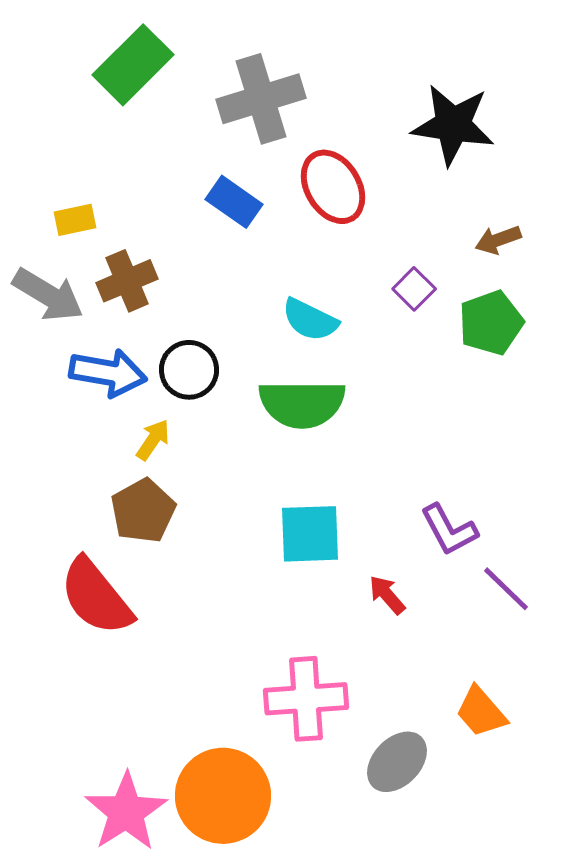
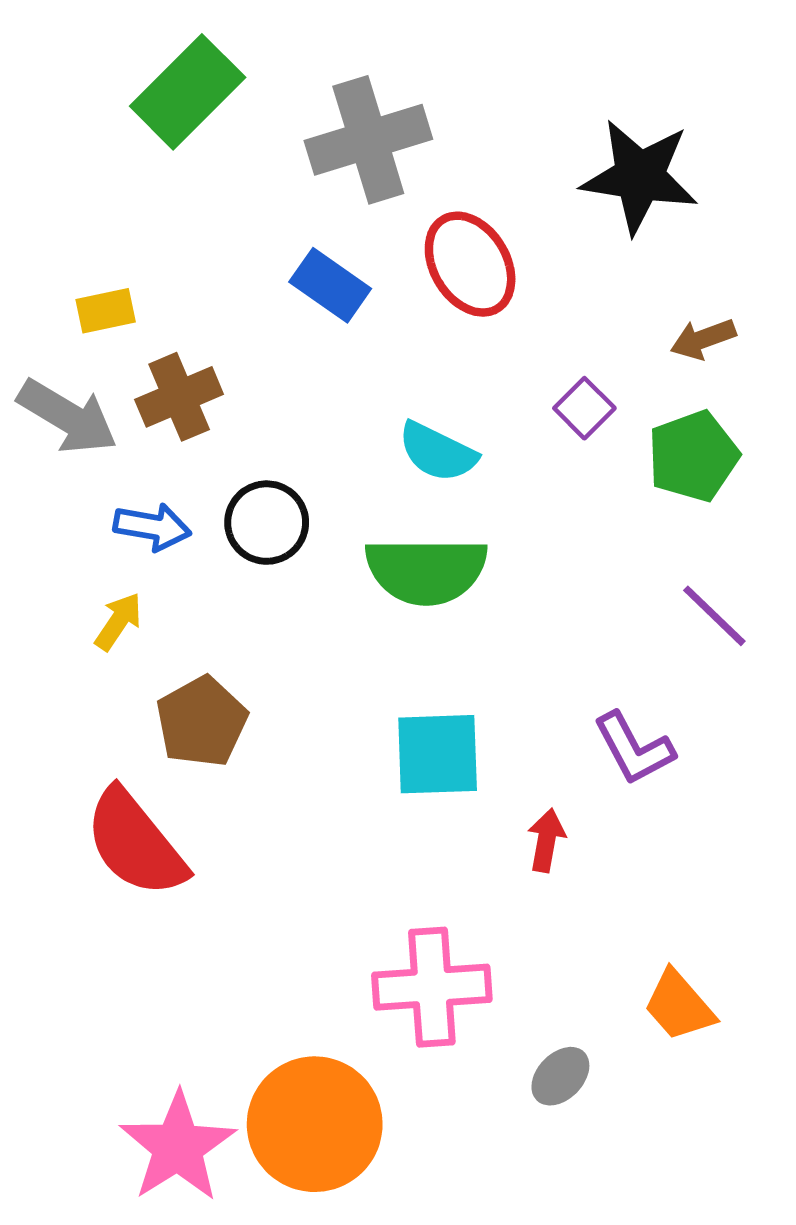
blue arrow: (108, 373) -> (152, 527), size x0.7
yellow arrow: (153, 440) -> (118, 621), moved
purple line: (506, 589) -> (714, 616), moved
red arrow: (387, 595) -> (546, 840), turned 51
gray ellipse: (397, 762) -> (560, 1076), size x0.7

